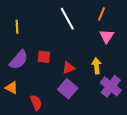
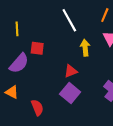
red square: (44, 57) -> (37, 48), moved
yellow arrow: (97, 66) -> (85, 48), moved

